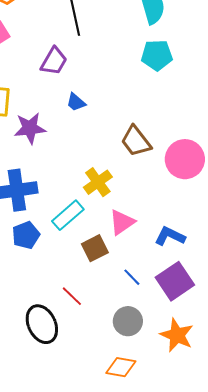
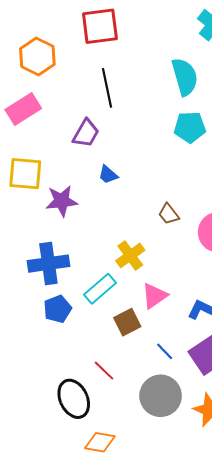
brown trapezoid: (136, 141) -> (169, 214), size x0.7
gray circle: (128, 321) -> (161, 396), size x1.4
orange diamond: (121, 367) -> (100, 442), moved

